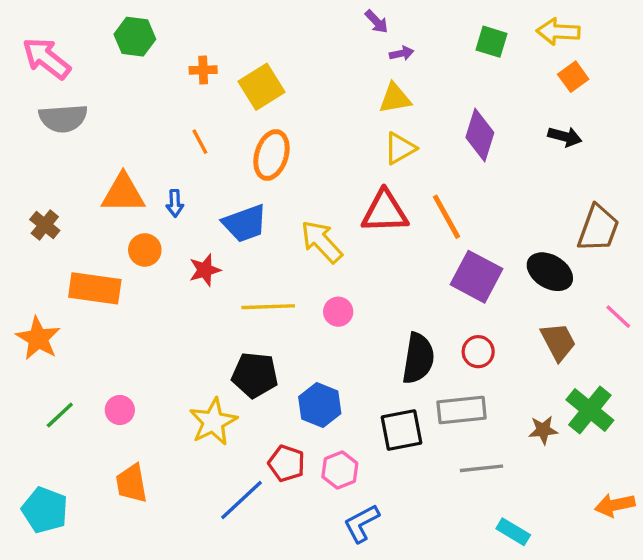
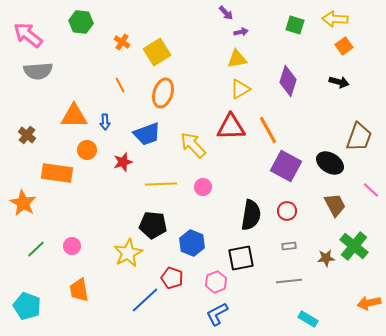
orange cross: (203, 70) -> (122, 42), turned 35
gray rectangle: (462, 410) -> (289, 246), moved, size x0.5
pink hexagon: (340, 470) -> (216, 282), moved

